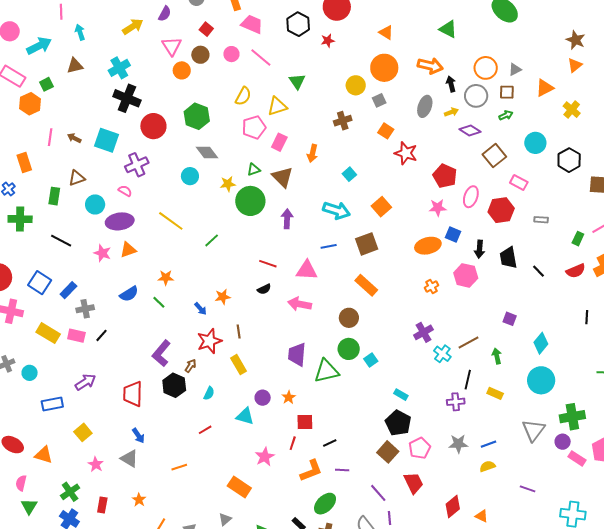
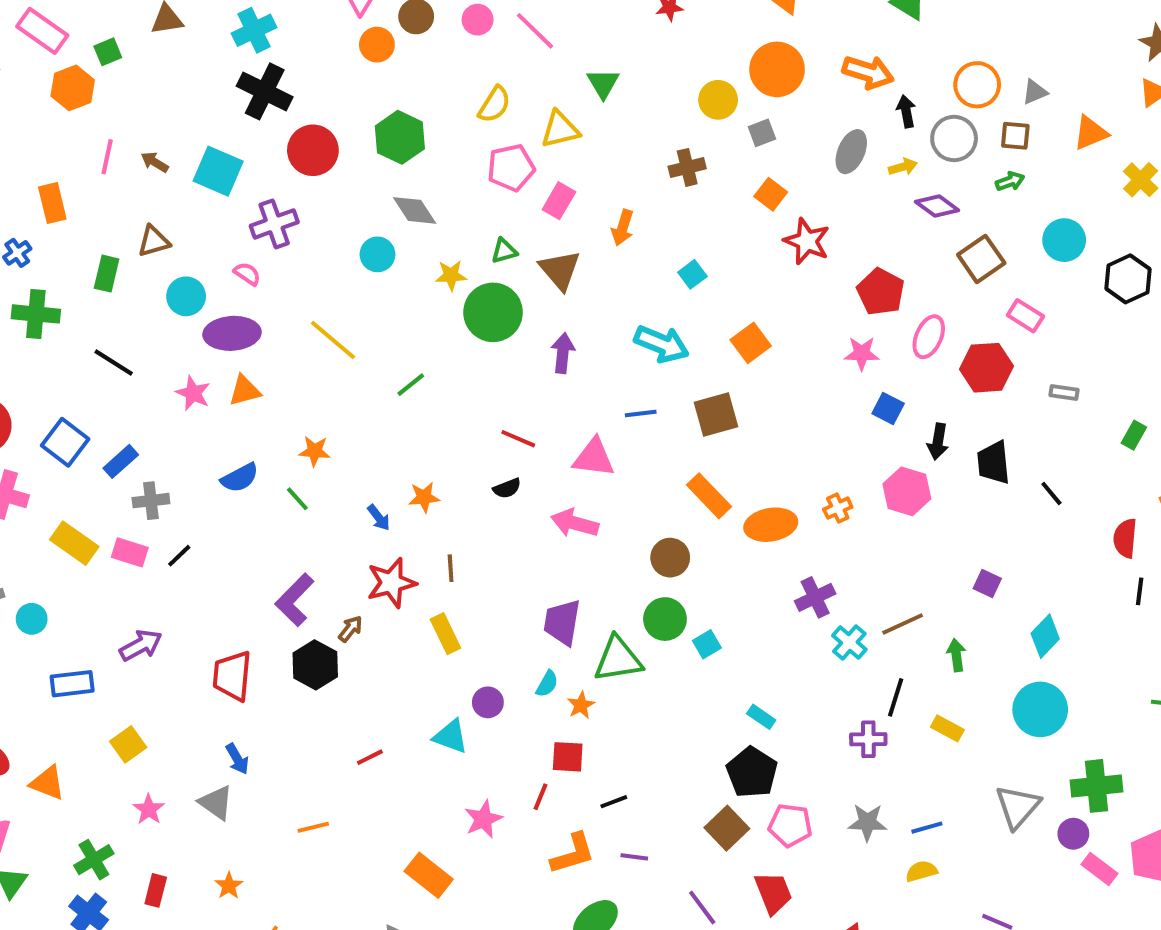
orange ellipse: (428, 246) -> (771, 525), moved
red semicircle: (576, 271) -> (1125, 538), moved, turned 114
cyan semicircle: (209, 393) -> (547, 684), moved
orange star: (289, 397) -> (581, 705), moved
pink pentagon: (420, 448) -> (790, 825), turned 30

